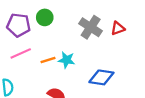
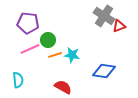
green circle: (45, 17) -> (48, 40), moved
gray cross: (91, 27) -> (104, 16), moved

